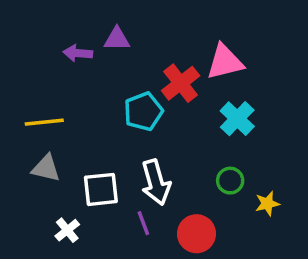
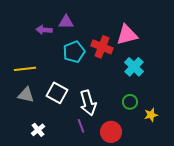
red cross: (181, 83) -> (102, 47), turned -30
cyan pentagon: (143, 112) -> (74, 52), moved
white square: (101, 189) -> (57, 93), moved, turned 35

